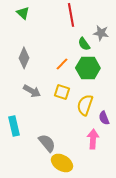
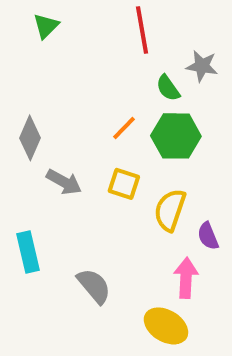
green triangle: (23, 13) -> (46, 26), turned 32
gray diamond: (24, 58) -> (30, 138), moved
yellow ellipse: (62, 163) -> (166, 326), moved

